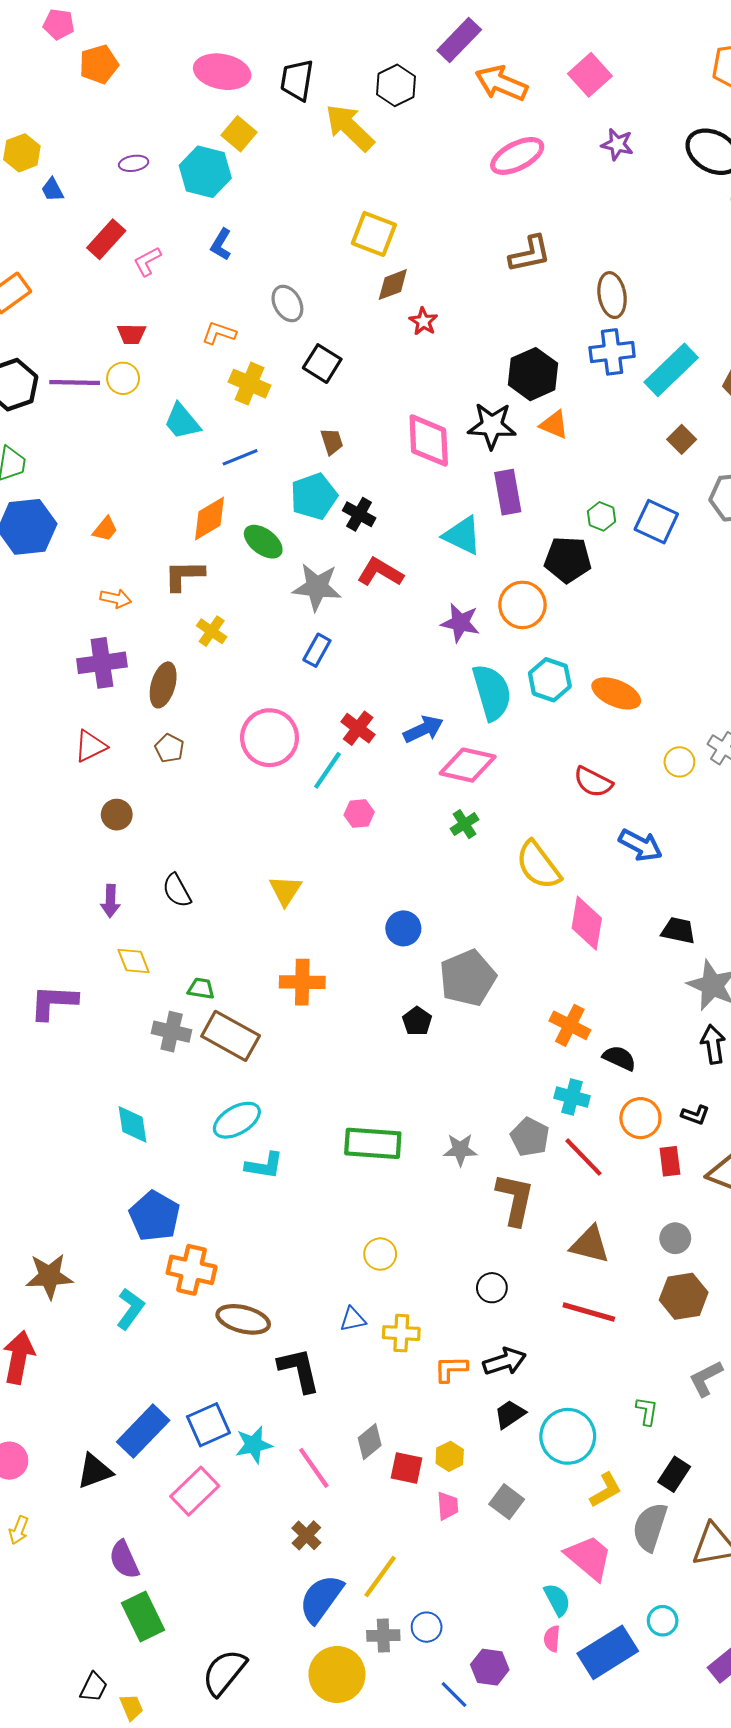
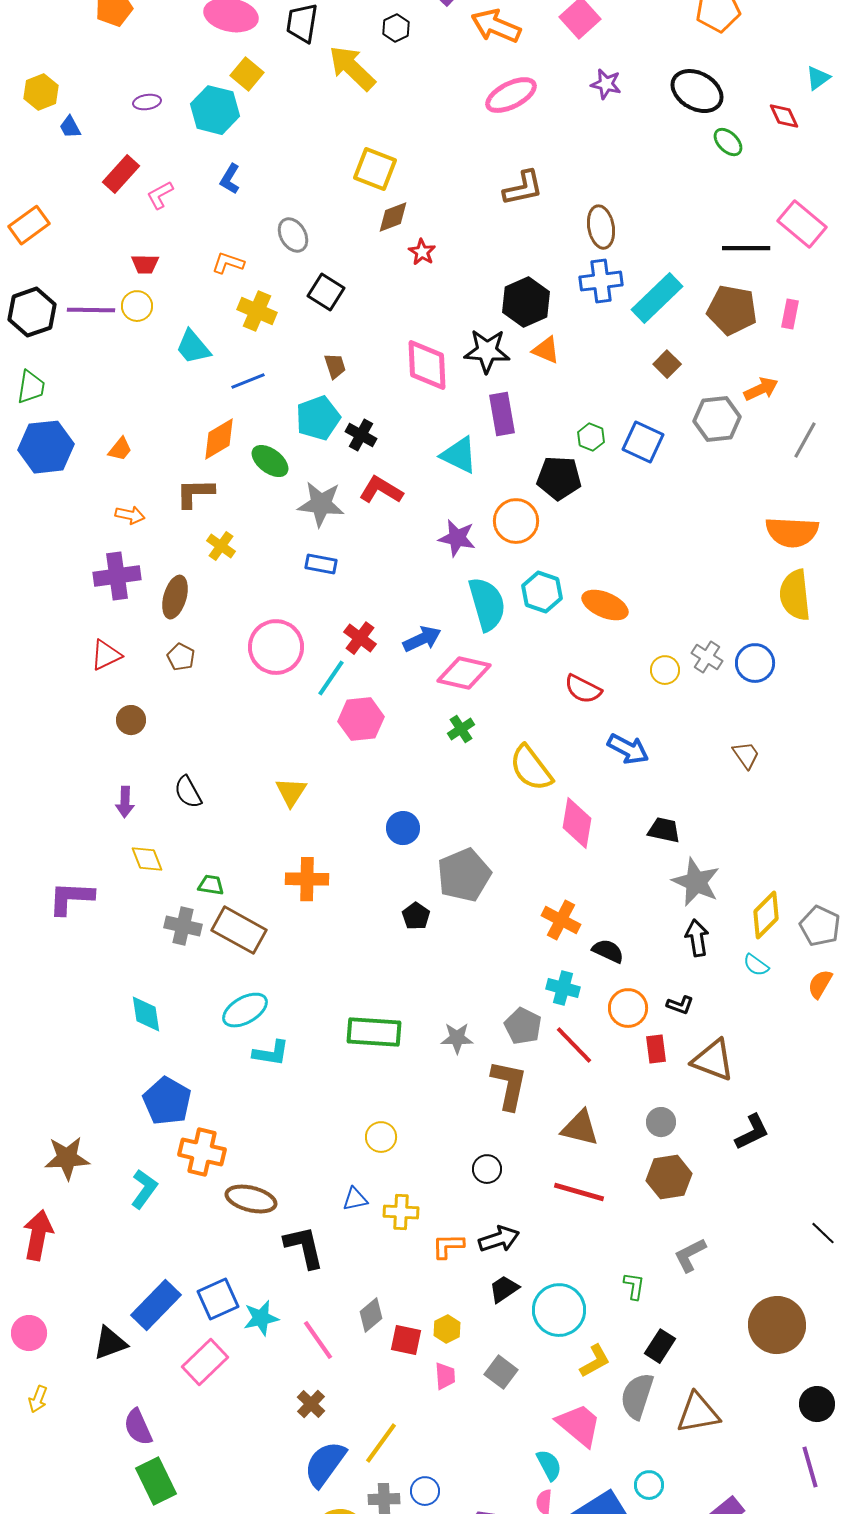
black hexagon: (396, 85) -> (396, 28), size x0.7
blue rectangle: (317, 650) -> (321, 564), turned 72
pink hexagon: (359, 814) -> (361, 719), size x1.6

